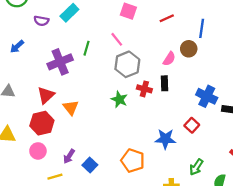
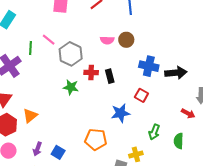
pink line: (117, 39) -> (49, 40), moved
brown circle: (189, 49) -> (126, 40), moved
pink semicircle: (169, 59) -> (107, 40), turned 72
black rectangle: (165, 83) -> (110, 76), moved
orange triangle: (71, 108) -> (30, 116), moved, turned 42

